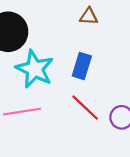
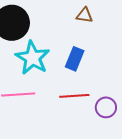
red line: (85, 108) -> (74, 96), turned -52

